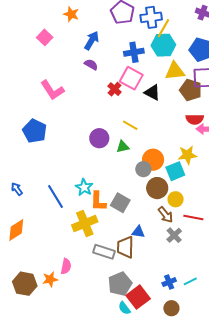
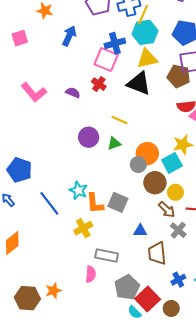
pink square: (45, 37) -> (20, 38), turned 35
purple semicircle: (91, 65) -> (73, 93), moved
yellow triangle: (175, 71) -> (147, 59), moved
pink square: (131, 78) -> (106, 59), moved
black triangle: (152, 93) -> (139, 83), size x1.4
blue pentagon: (35, 131) -> (19, 170), moved
yellow cross: (85, 223) -> (83, 228), size x0.7
brown trapezoid: (125, 247) -> (157, 253), moved
pink semicircle: (66, 266) -> (91, 274), moved
brown circle: (171, 308) -> (171, 308), moved

